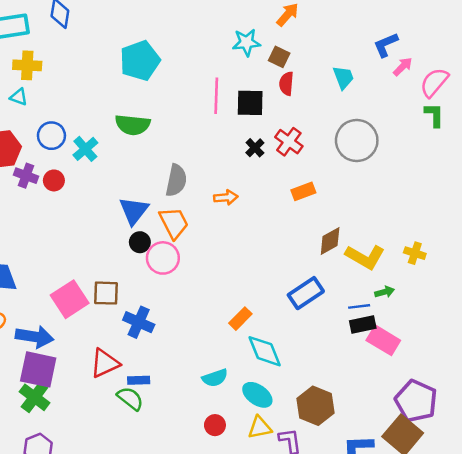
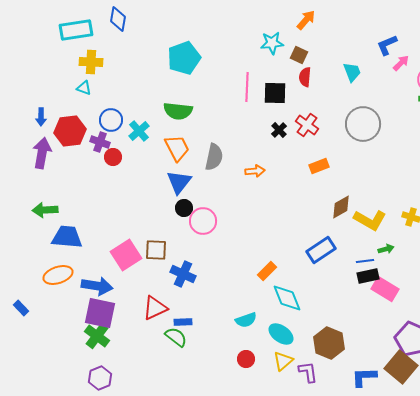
purple cross: (26, 176) -> (100, 142), moved
orange trapezoid: (174, 223) -> (177, 148), moved
yellow triangle: (260, 428) -> (283, 361), turned -30

